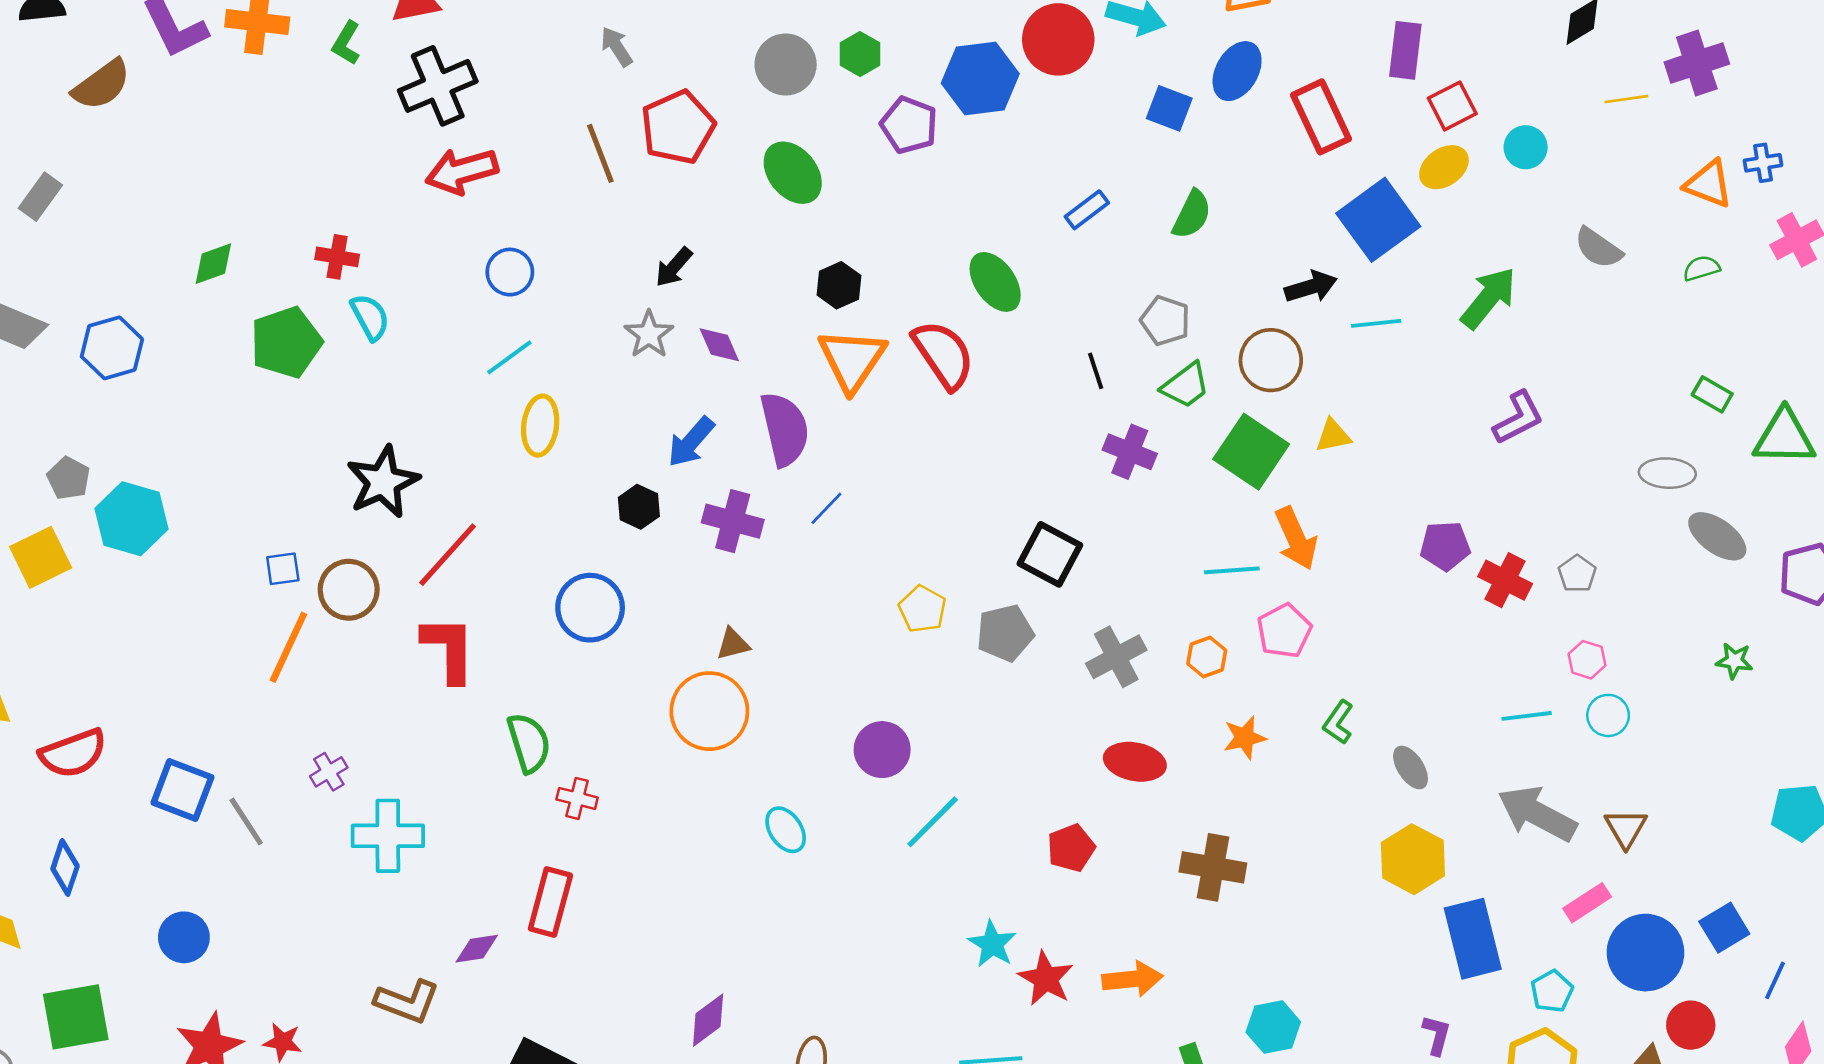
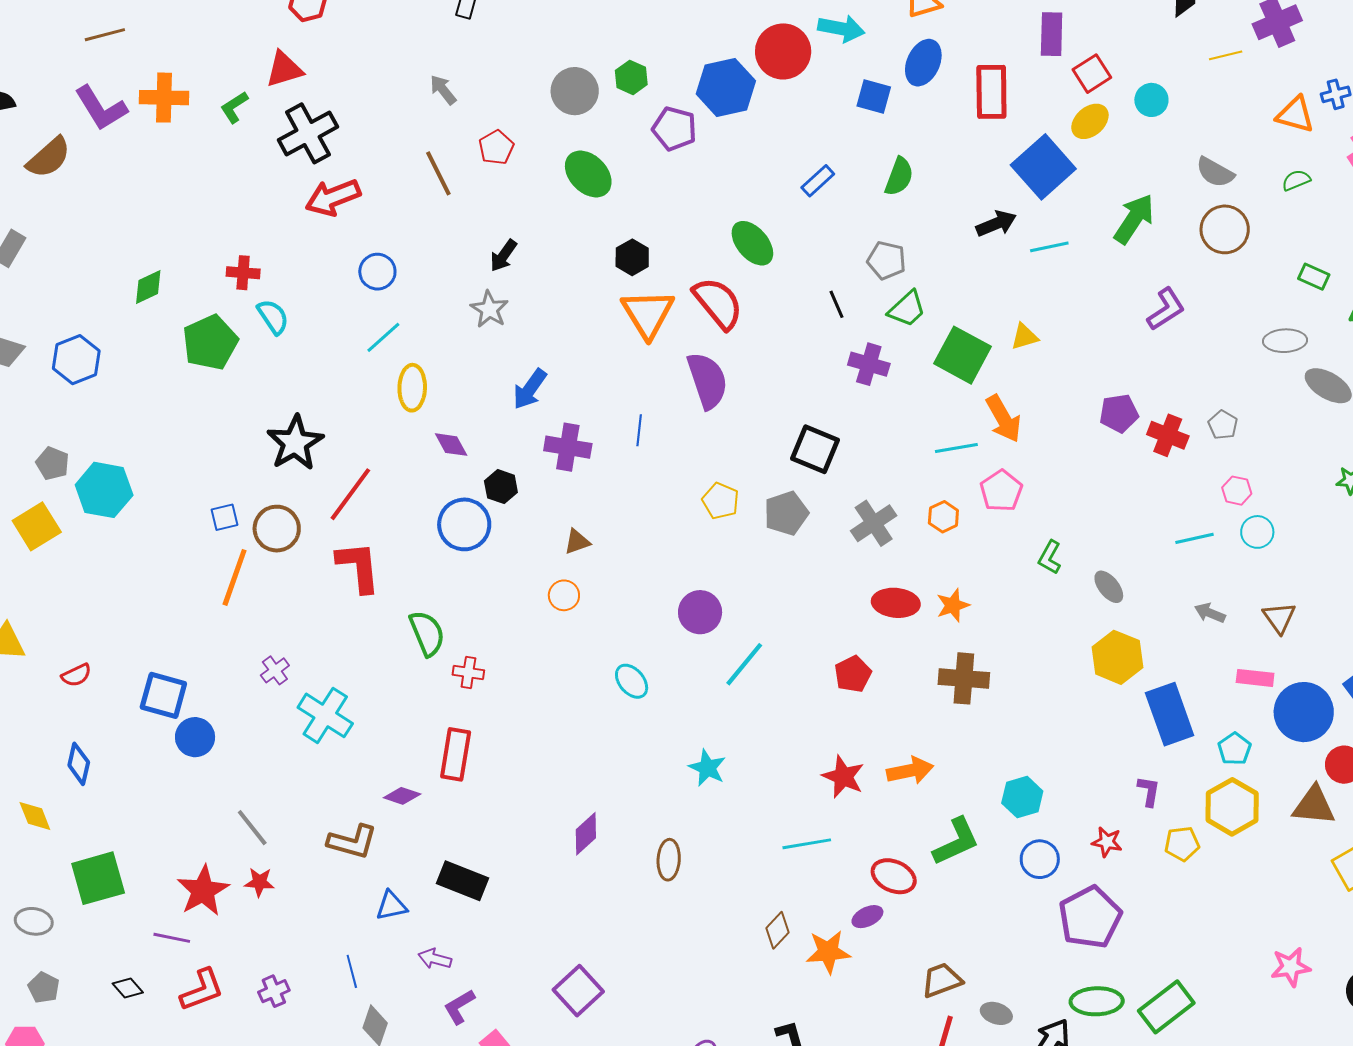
green L-shape: (346, 43) -> (234, 107), turned 32
red rectangle: (1321, 117) -> (991, 92), turned 30
red pentagon: (678, 127) -> (496, 147), size x0.6
purple diamond: (719, 345) -> (451, 445), moved
brown circle: (1271, 360) -> (1225, 229), moved
purple semicircle: (785, 429) -> (707, 380), moved
black hexagon: (639, 507) -> (501, 487), moved
blue line: (826, 508) -> (639, 430), turned -32
orange circle: (709, 711) -> (564, 595), size x0.5
orange star: (1245, 738) -> (953, 605), moved
red semicircle: (73, 753) -> (76, 675), size x0.6
gray arrow: (1537, 814) -> (1210, 613), size x0.5
gray line: (246, 822) -> (252, 828), moved
cyan cross: (388, 836) -> (325, 715), turned 38
pink rectangle: (1587, 903) -> (1255, 678), turned 45
blue circle: (184, 937) -> (195, 737), moved
cyan star: (992, 944) -> (707, 768), moved
purple diamond: (477, 949) -> (402, 796), turned 33

